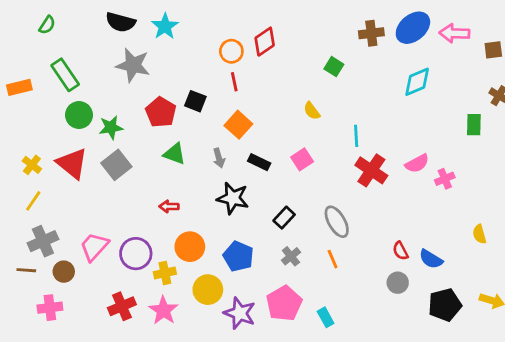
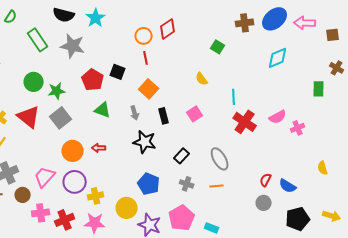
green rectangle: (65, 75) -> (38, 40), moved
black rectangle: (259, 162) -> (164, 116), turned 49
orange circle: (190, 247) -> (73, 151), moved
red semicircle: (400, 251) -> (266, 180), turned 56
gray cross: (291, 256) -> (187, 184), turned -32
orange line: (333, 259) -> (217, 186), turned -72
pink cross: (50, 308) -> (41, 213), moved
pink star: (164, 310) -> (95, 223), turned -30
cyan rectangle: (326, 317) -> (212, 228), turned -40

